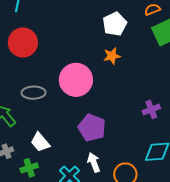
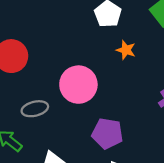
orange star: (112, 56) -> (126, 50), moved, turned -30

